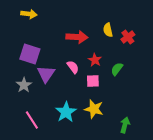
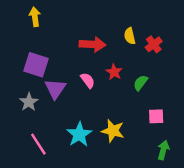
yellow arrow: (29, 14) -> (35, 17), turned -105
pink square: (93, 81) -> (156, 116), moved
green arrow: (125, 125) -> (163, 150), moved

